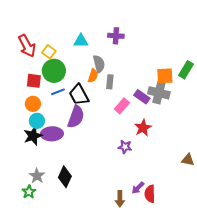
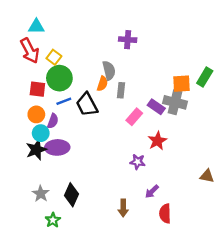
cyan triangle: (81, 41) -> (36, 26), moved
purple semicircle: (76, 117) -> (53, 121), moved, size x0.6
purple arrow: (138, 188) -> (152, 191), moved
green star: (29, 192) -> (53, 220), moved
brown arrow: (120, 199) -> (123, 208), moved

